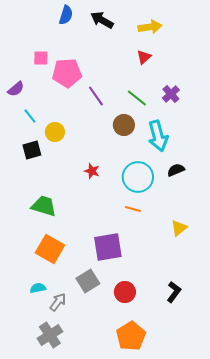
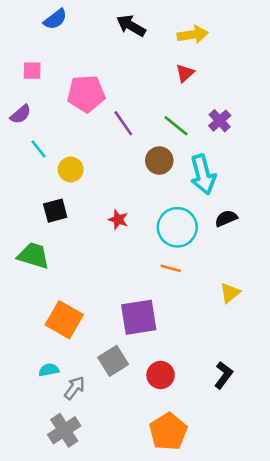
blue semicircle: (66, 15) -> (55, 19), moved, turned 36
pink square: (41, 58) -> (32, 71), moved
black square: (32, 150) -> (55, 211), moved
green trapezoid: (44, 206) -> (33, 256), moved

